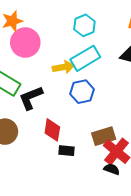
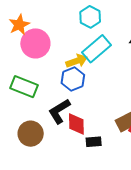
blue hexagon: (82, 92) -> (73, 79), moved
black L-shape: (31, 98) -> (59, 111), moved

